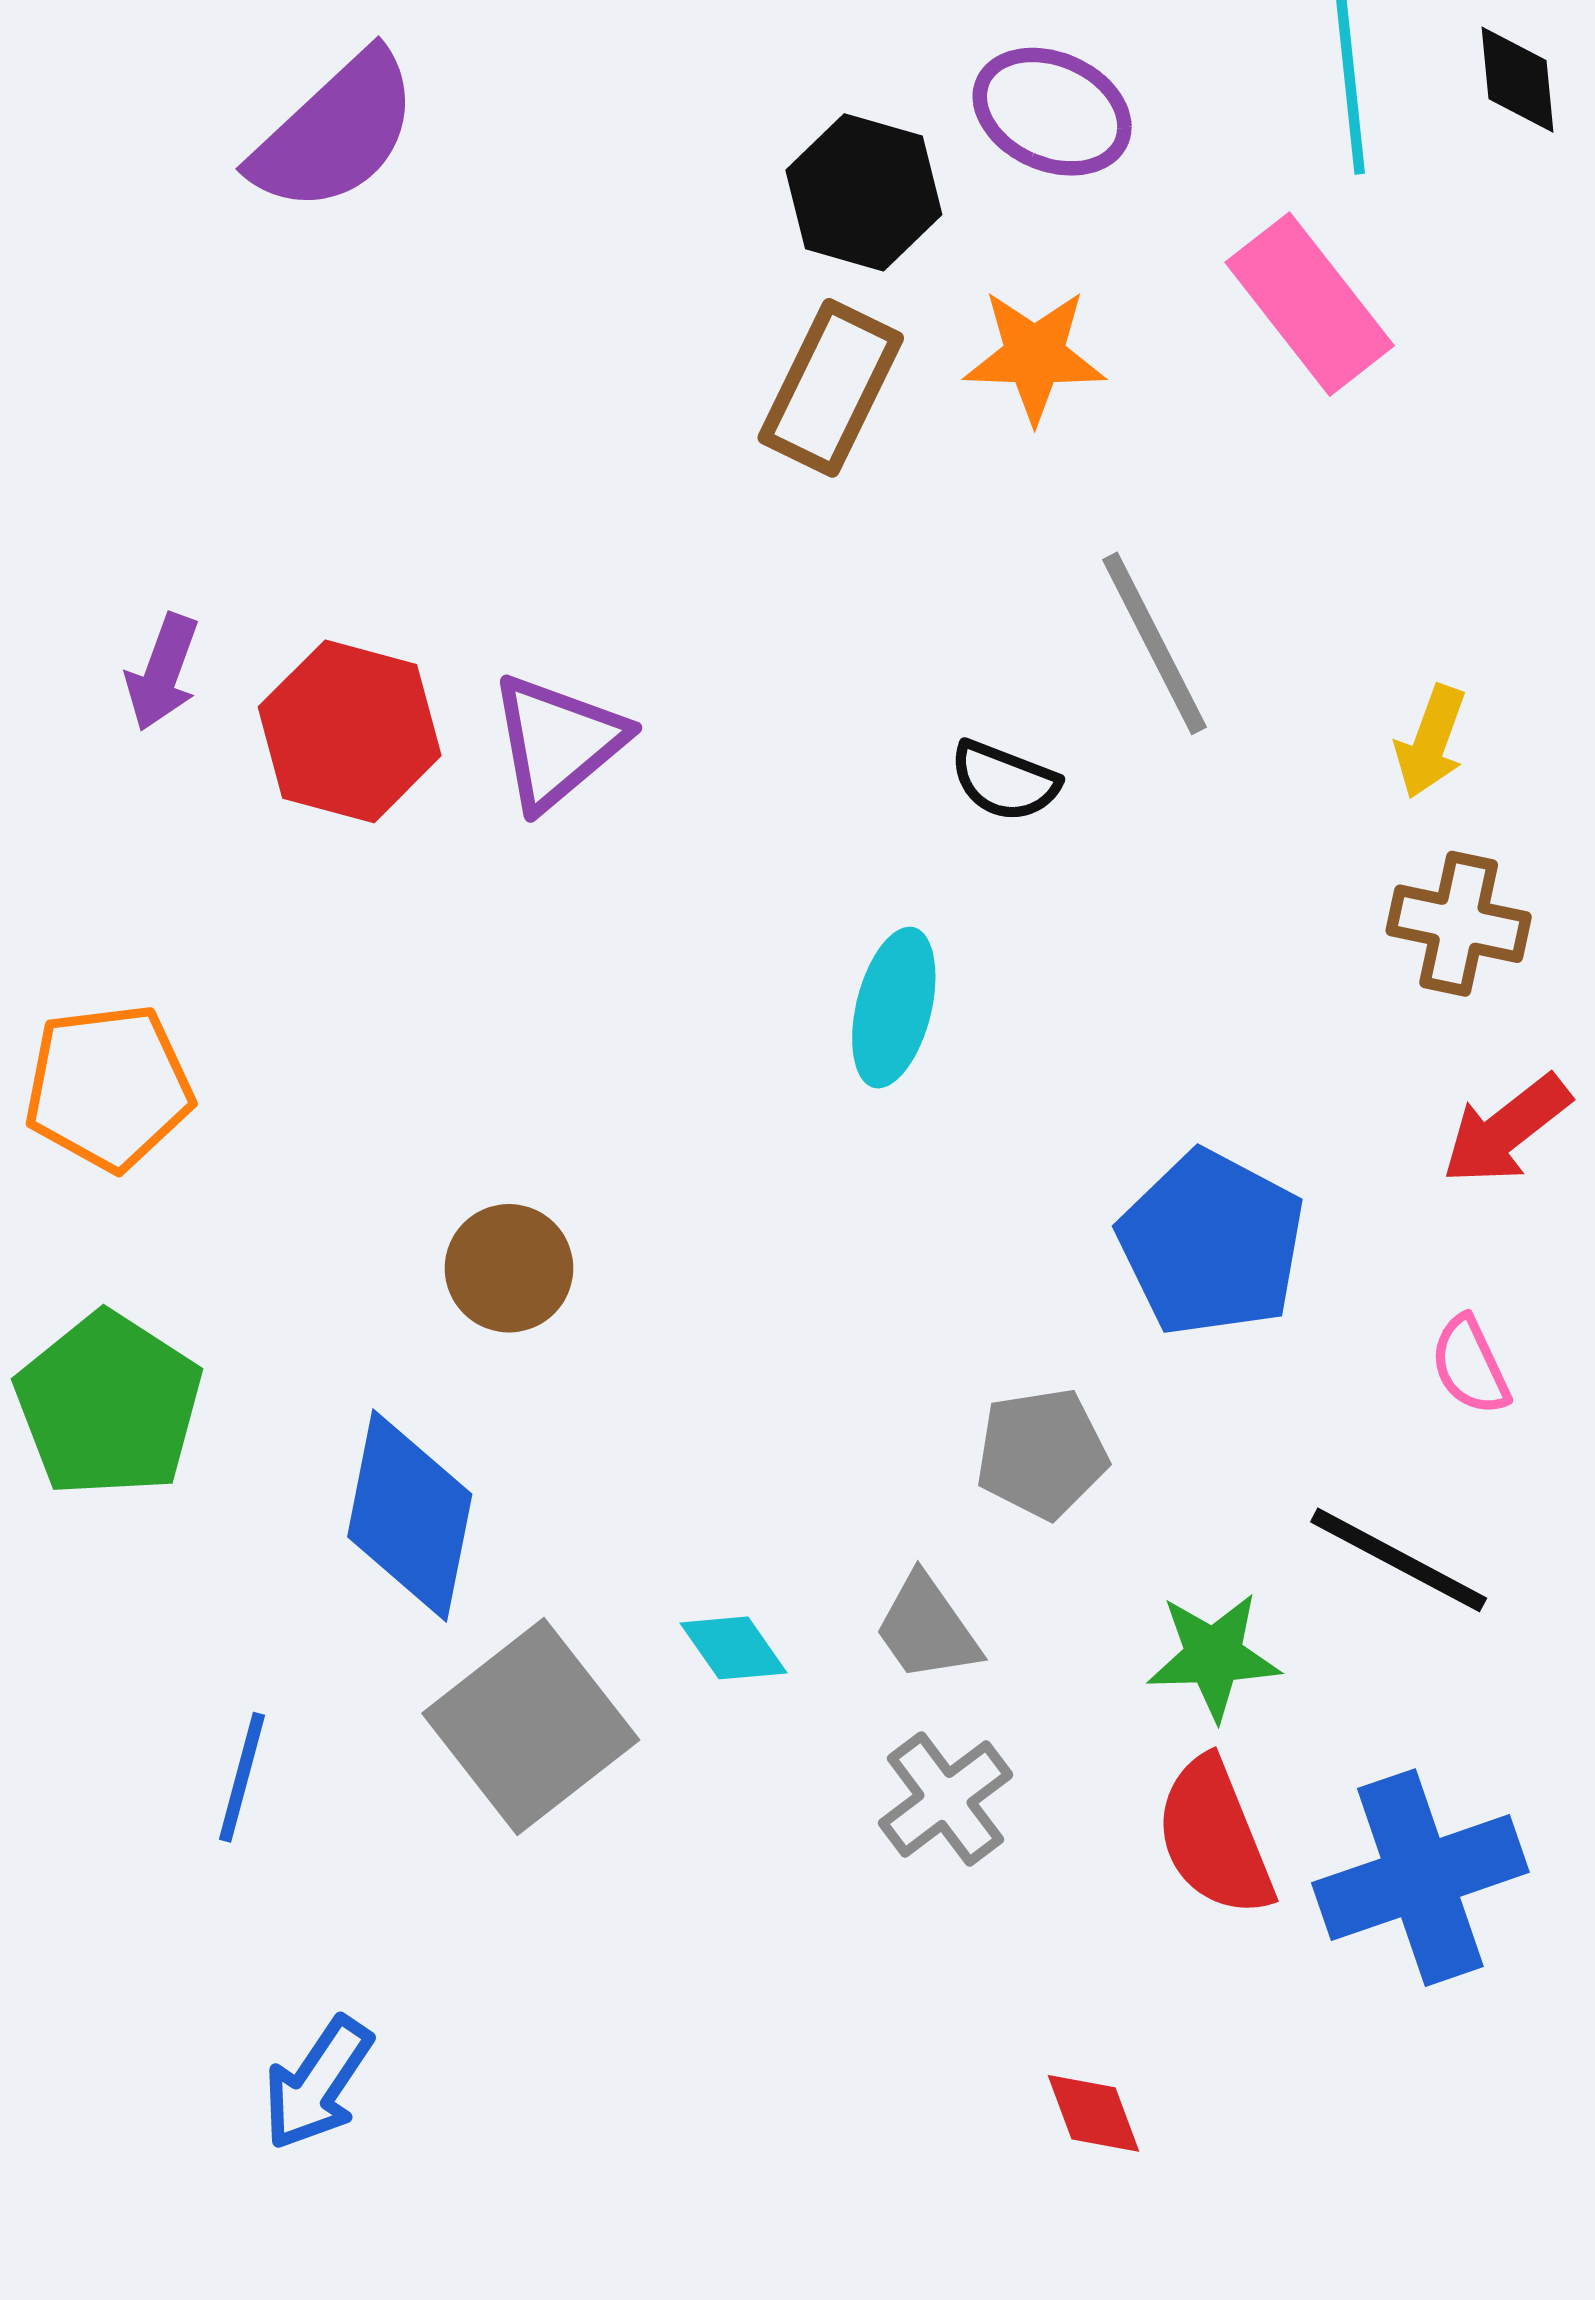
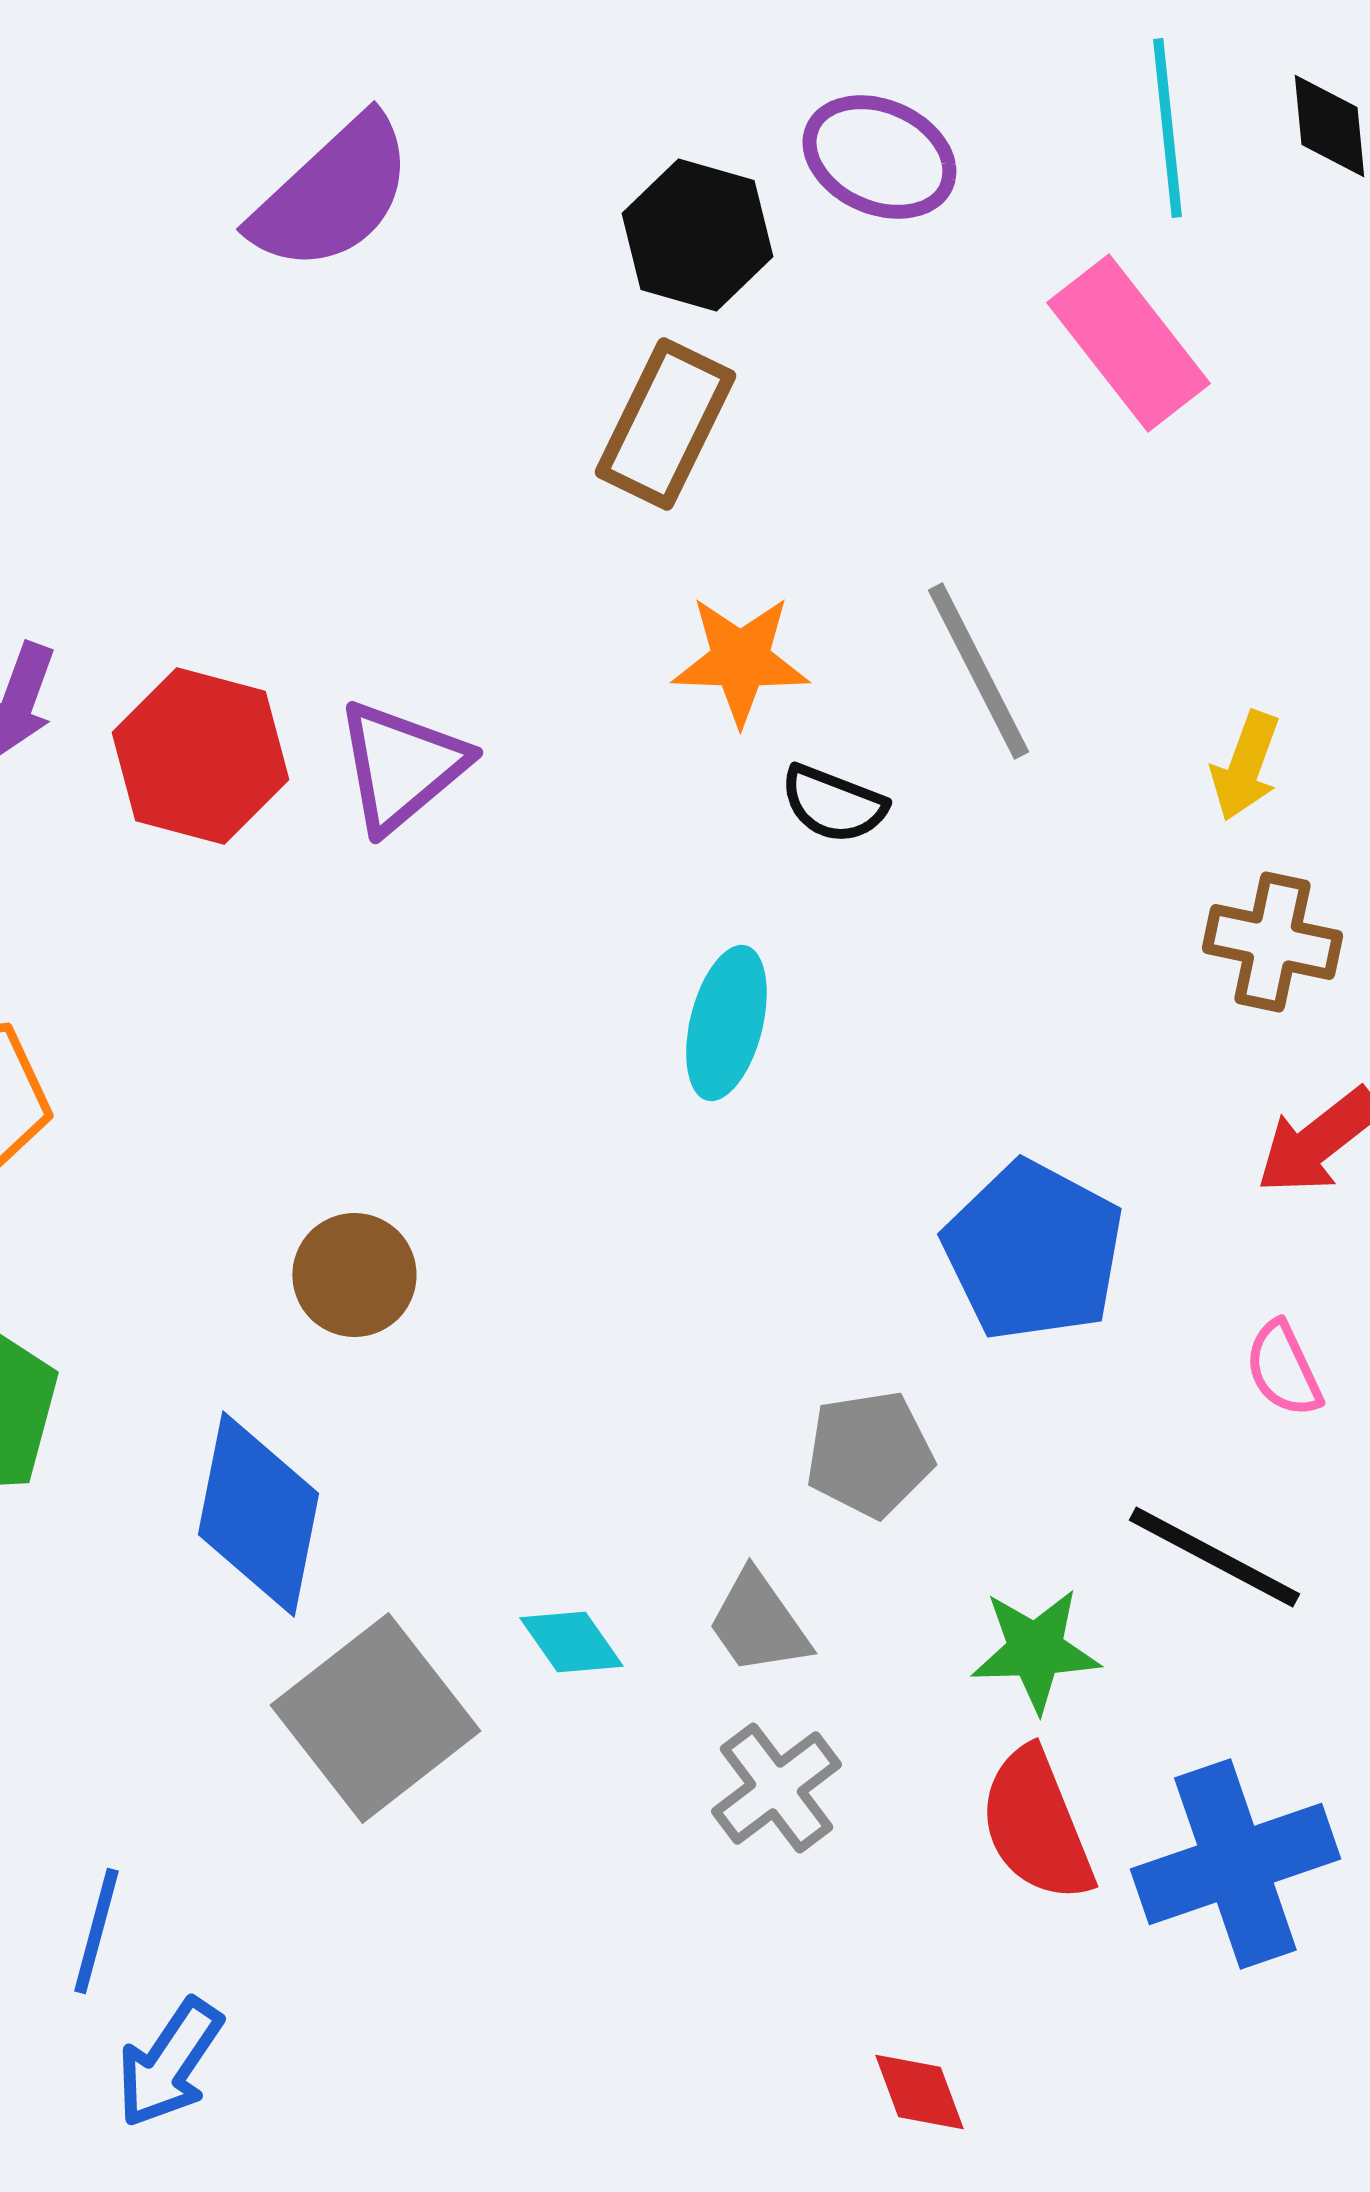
purple semicircle: (335, 132) -> (332, 194), moved
orange star: (1035, 356) -> (740, 660), moved
blue line: (242, 1777) -> (96, 1931), moved

